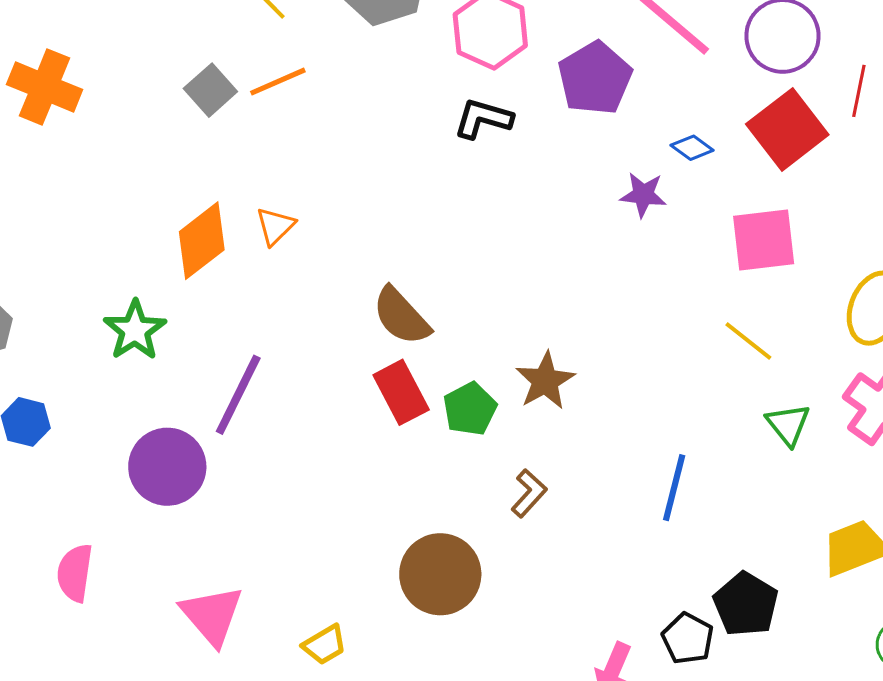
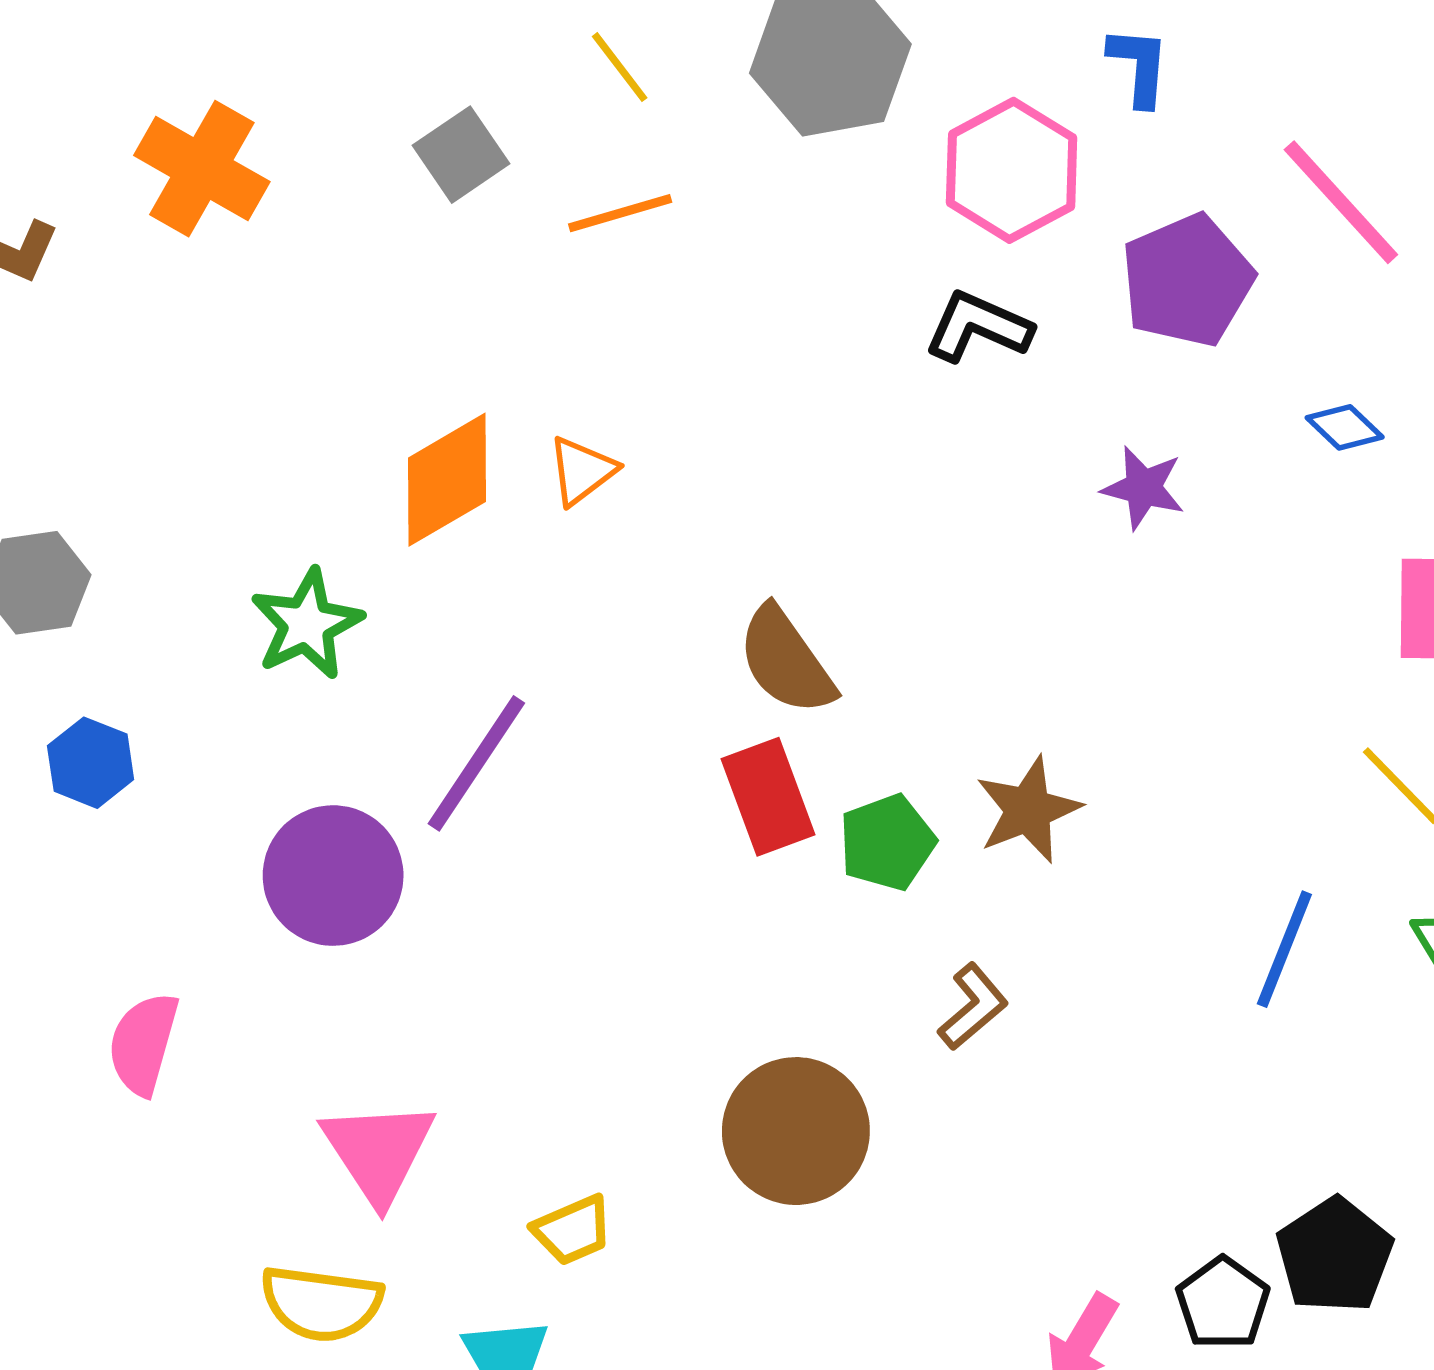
gray square: (210, 90) -> (461, 155), moved
purple star: (643, 195) -> (1143, 488), moved
blue line: (674, 488) -> (1284, 949), moved

